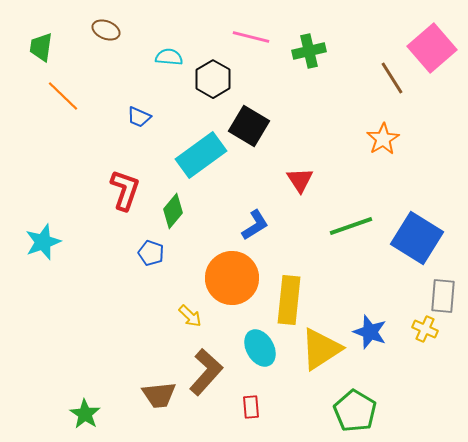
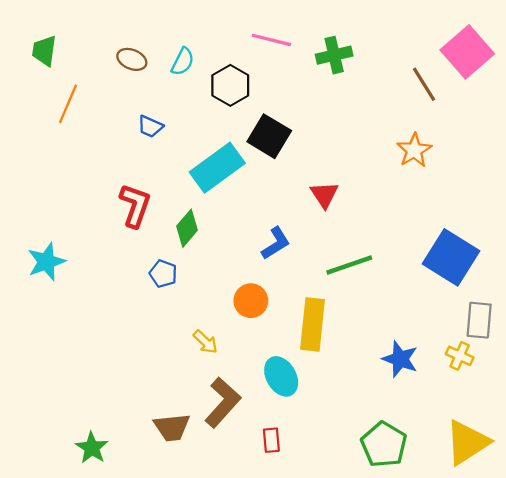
brown ellipse: (106, 30) -> (132, 59), moved
cyan semicircle: (169, 57) -> (183, 62), turned 112
orange line: (63, 96) -> (68, 104), turned 69
green line: (351, 226) -> (349, 265), moved
orange circle: (232, 278) -> (251, 301), size x0.6
yellow triangle: (321, 349) -> (467, 442), moved

